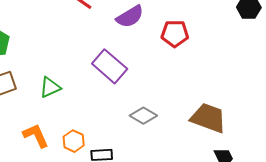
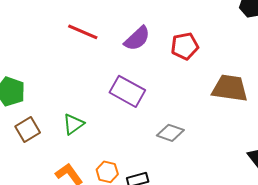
brown trapezoid: (208, 118) -> (230, 88), moved

